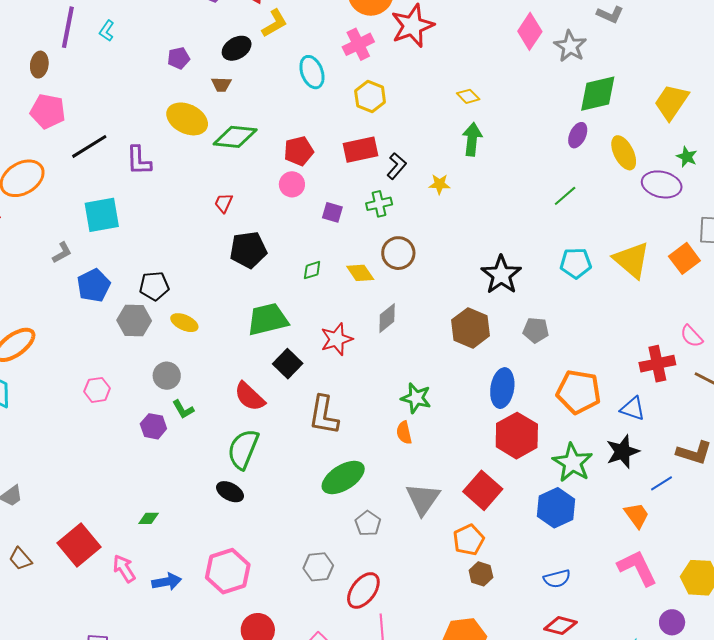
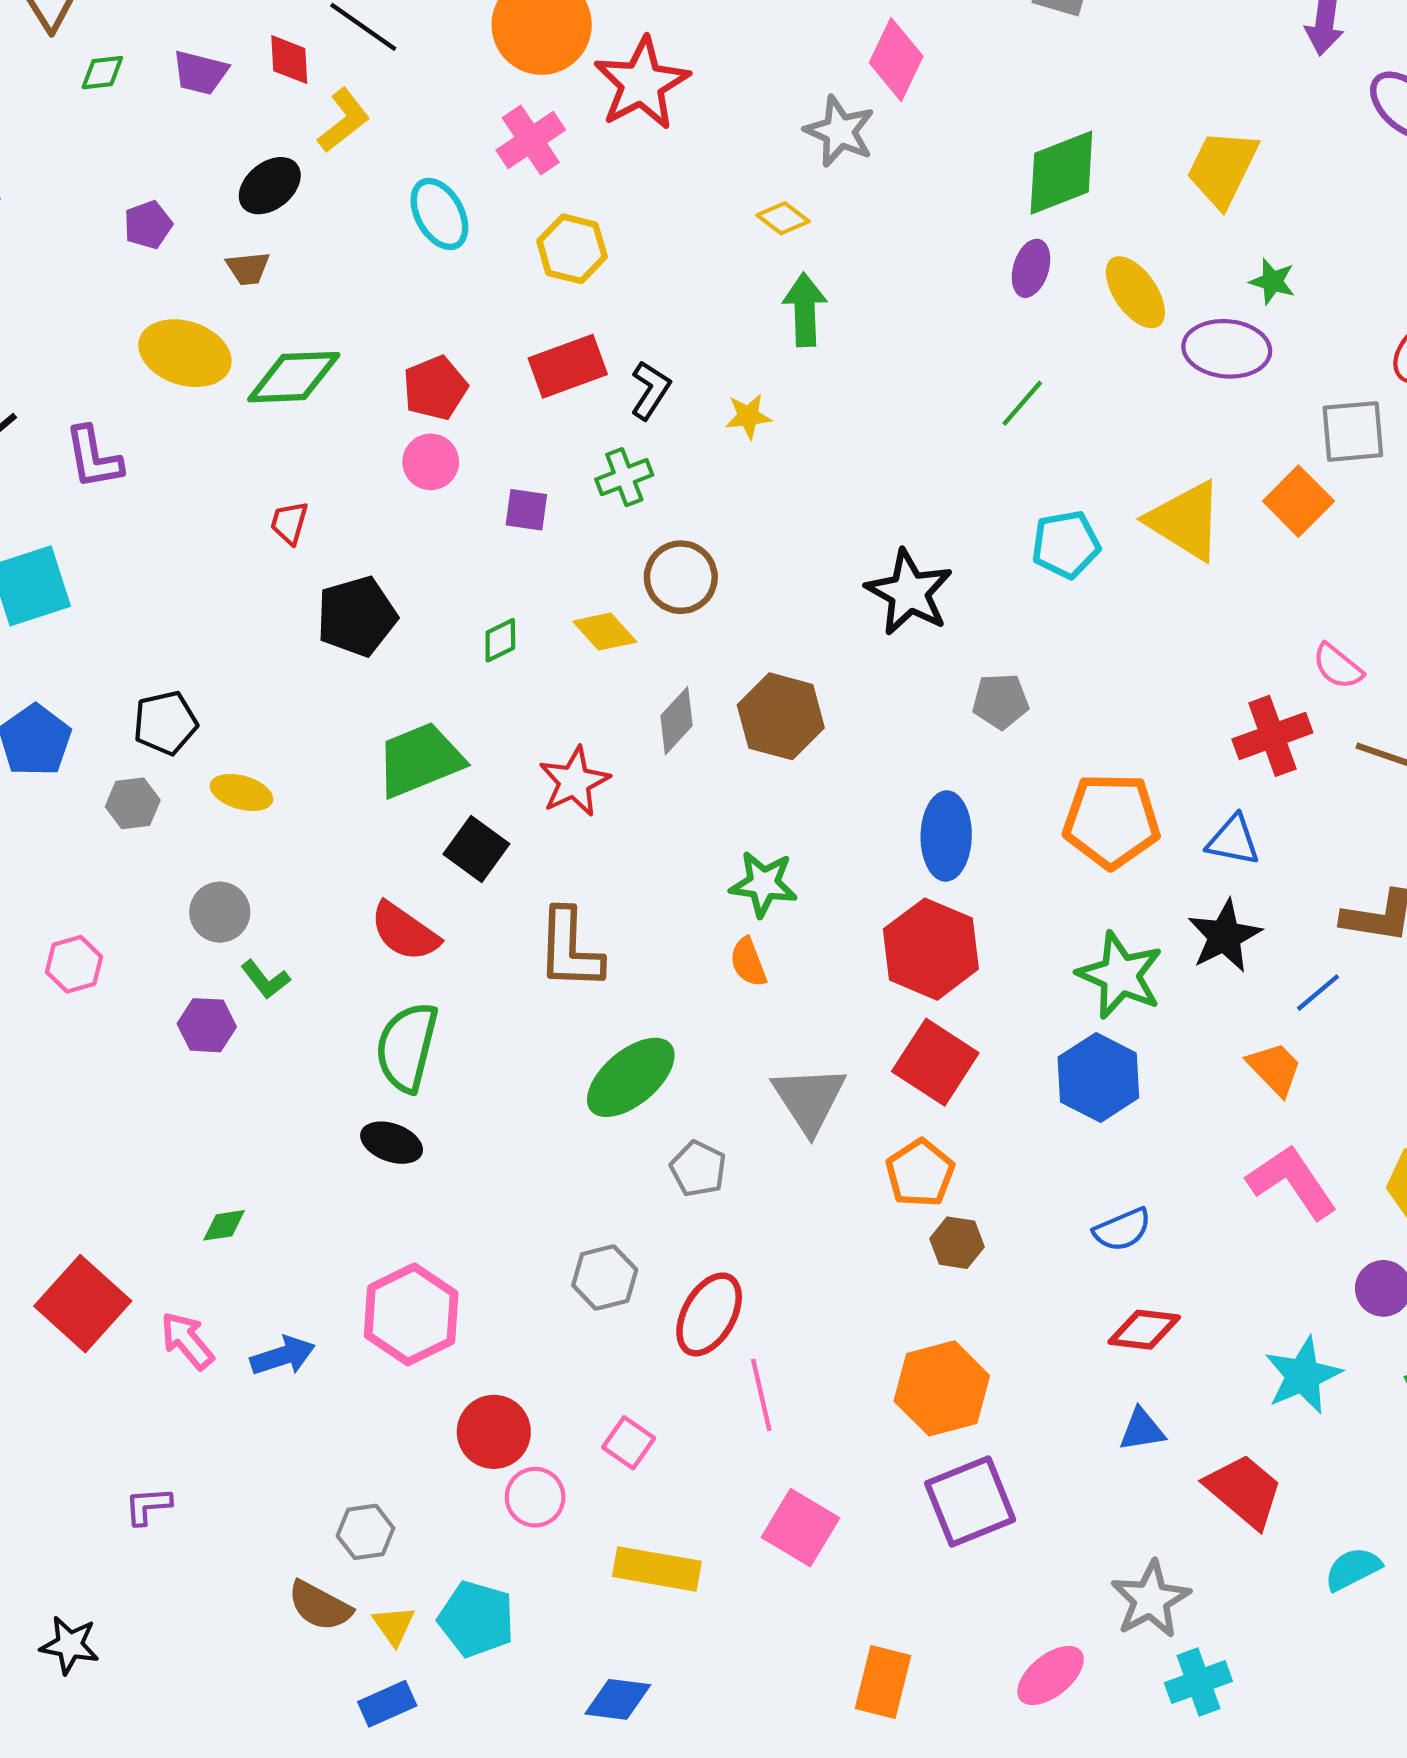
gray star: (570, 46) -> (840, 131), moved
gray hexagon: (134, 320) -> (133, 803), size x0.7
brown hexagon: (470, 328) -> (781, 716), moved
red hexagon: (517, 436) -> (931, 949), moved

